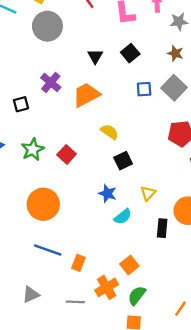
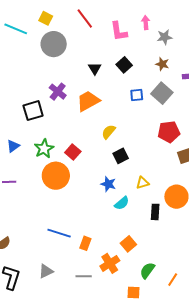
black square: (21, 104) -> (33, 111), size x1.5
yellow semicircle: (110, 132) -> (109, 132), turned -84
yellow triangle: (148, 193) -> (143, 183), turned 32
orange circle: (43, 204) -> (56, 176), moved
green semicircle: (137, 296) -> (147, 270), moved

